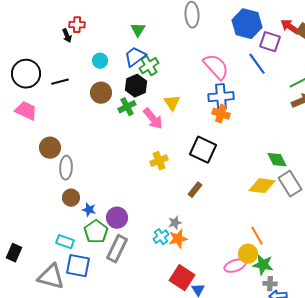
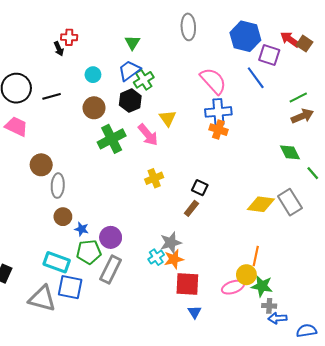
green cross: (127, 107) -> (112, 139), moved, size x1.5
black square: (203, 150) -> (200, 188), moved, size x0.6
green diamond: (277, 160) -> (290, 152), moved
gray star: (175, 223) -> (171, 243), size x1.5
green pentagon: (96, 232) -> (89, 252), turned 30
orange line: (257, 236) -> (256, 256), turned 42
cyan rectangle: (65, 242) -> (57, 262), size x1.4
red square: (182, 278) -> (187, 284), moved, turned -30

